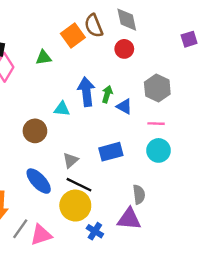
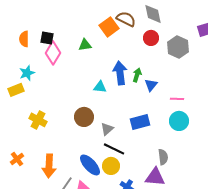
brown semicircle: (94, 26) -> (126, 19), turned 138
gray hexagon: (157, 88) -> (178, 47), moved
blue triangle: (124, 106) -> (151, 85), turned 40
brown circle: (35, 131) -> (84, 117), moved
blue ellipse: (39, 181) -> (90, 165), moved
yellow circle: (75, 206) -> (111, 166), size x0.7

